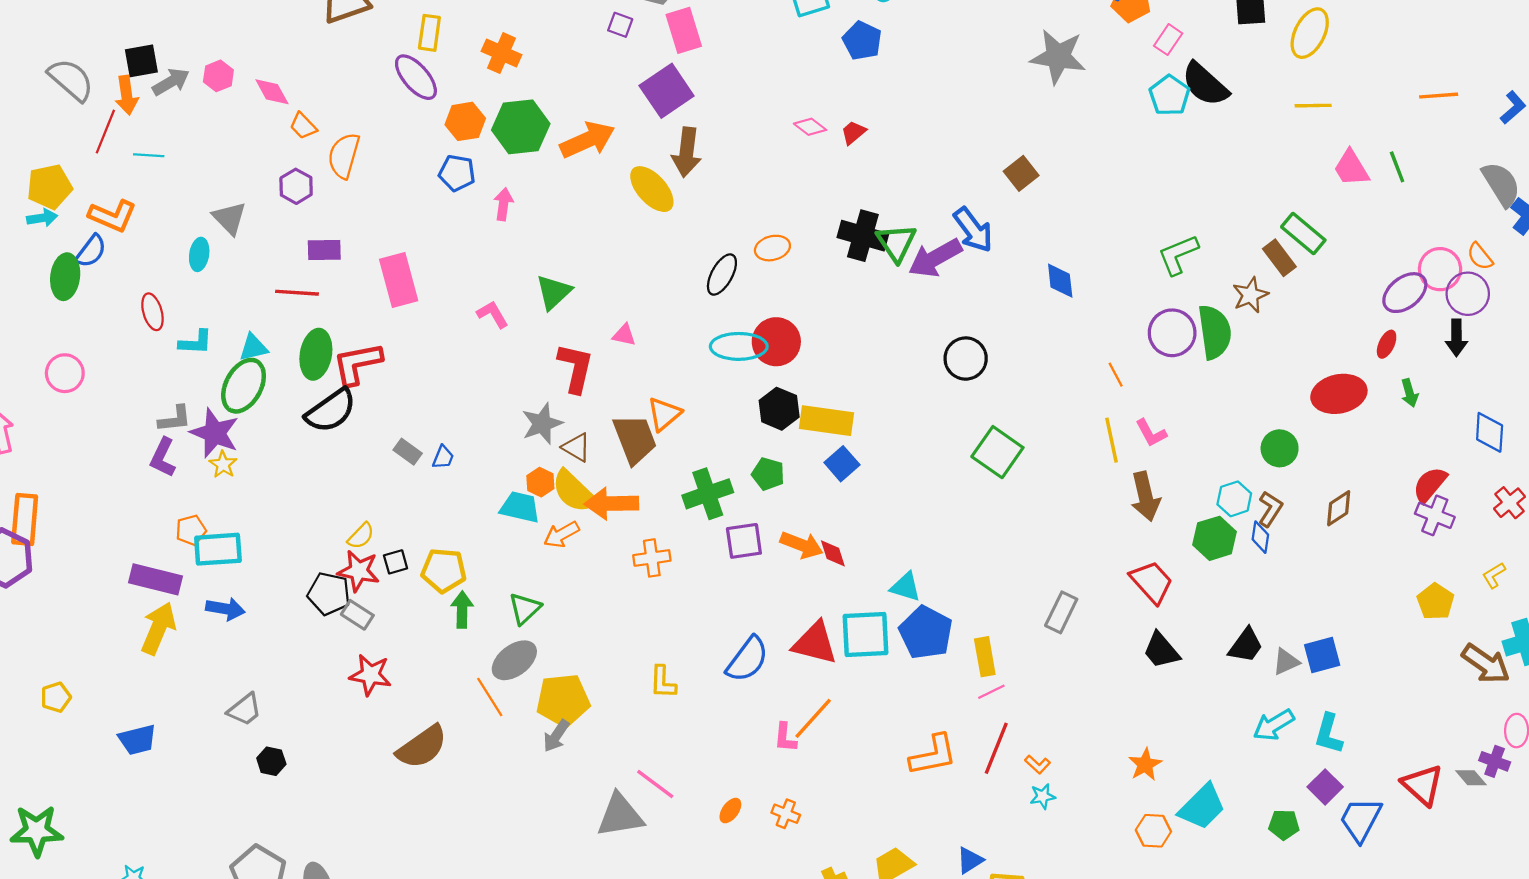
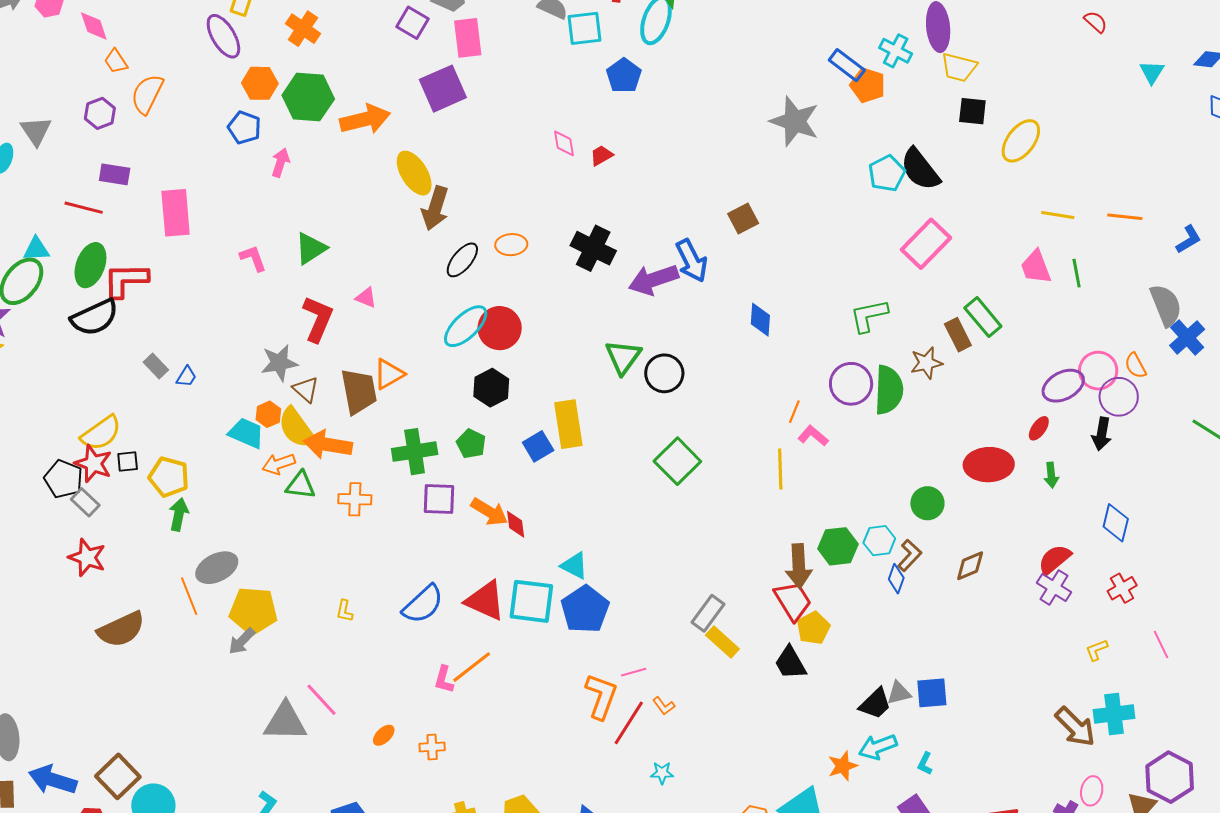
purple square: (620, 25) -> (412, 23), size x1.4
pink rectangle: (1168, 40) -> (926, 244), moved, size x1.8
yellow line: (1313, 106) -> (1058, 215), moved
pink diamond: (810, 127) -> (564, 143), turned 32
brown arrow: (687, 152) -> (435, 208), moved
green triangle: (896, 243) -> (623, 357), moved
cyan ellipse: (739, 346) -> (466, 326), turned -54
orange line: (1116, 375) -> (794, 412), turned 40
yellow rectangle: (826, 421) -> (568, 424), moved, turned 63
pink L-shape: (1151, 433) -> (813, 436), moved, turned 148
brown arrow: (1145, 496) -> (799, 566), moved
yellow semicircle: (361, 536) -> (101, 433), size x1.6
green hexagon: (1215, 538) -> (838, 546), moved
yellow pentagon: (1435, 602) -> (813, 628), moved
green triangle: (525, 609) -> (301, 485), moved, turned 40
black trapezoid: (1246, 645) -> (875, 704), moved
yellow rectangle: (985, 657) -> (722, 642), moved, turned -48
yellow L-shape: (663, 682) -> (345, 611), size x0.7
cyan L-shape: (1329, 734) -> (925, 764), size x0.6
orange L-shape: (933, 755) -> (601, 696), moved, turned -69
orange L-shape: (1038, 764) -> (664, 706), moved
orange star: (1145, 764) -> (843, 766), moved
orange cross: (786, 814) -> (432, 747), turned -35

